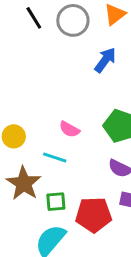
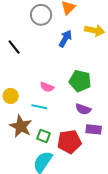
black line: (34, 18) -> (14, 47), moved
green square: (56, 202) -> (43, 136), turned 32

